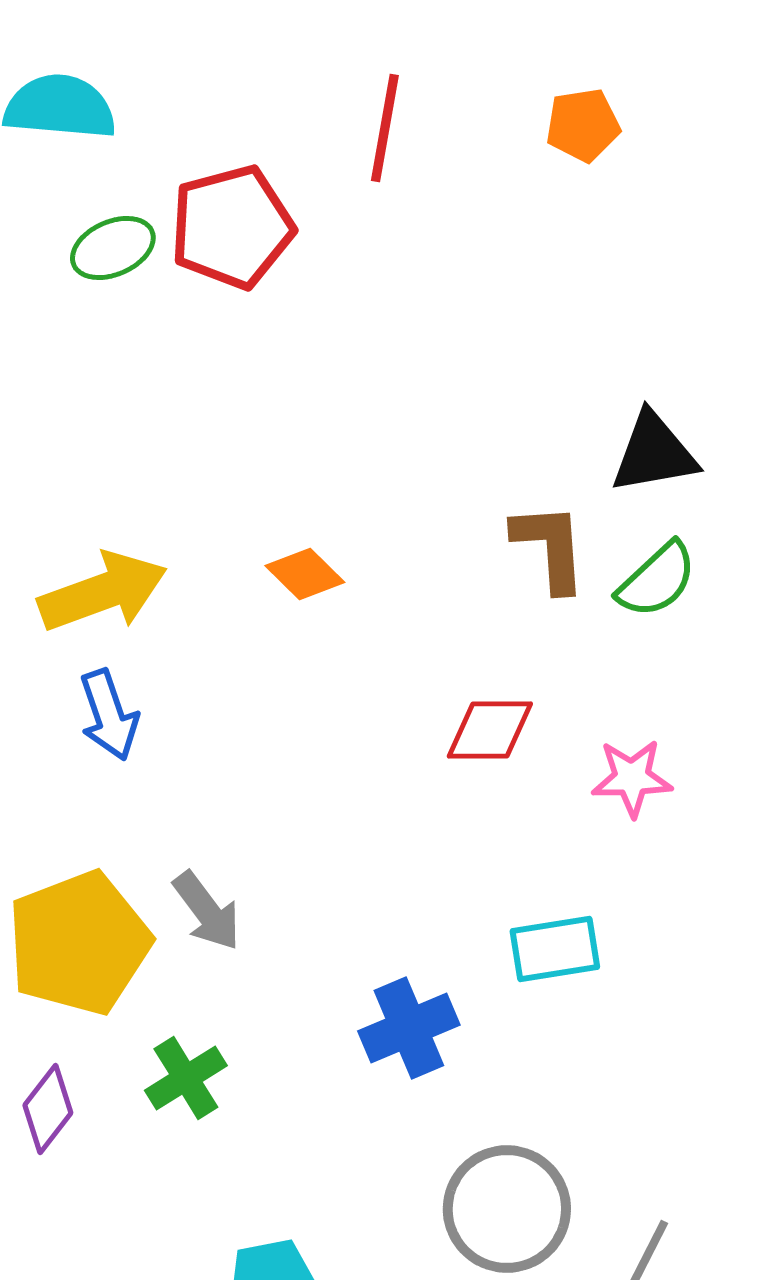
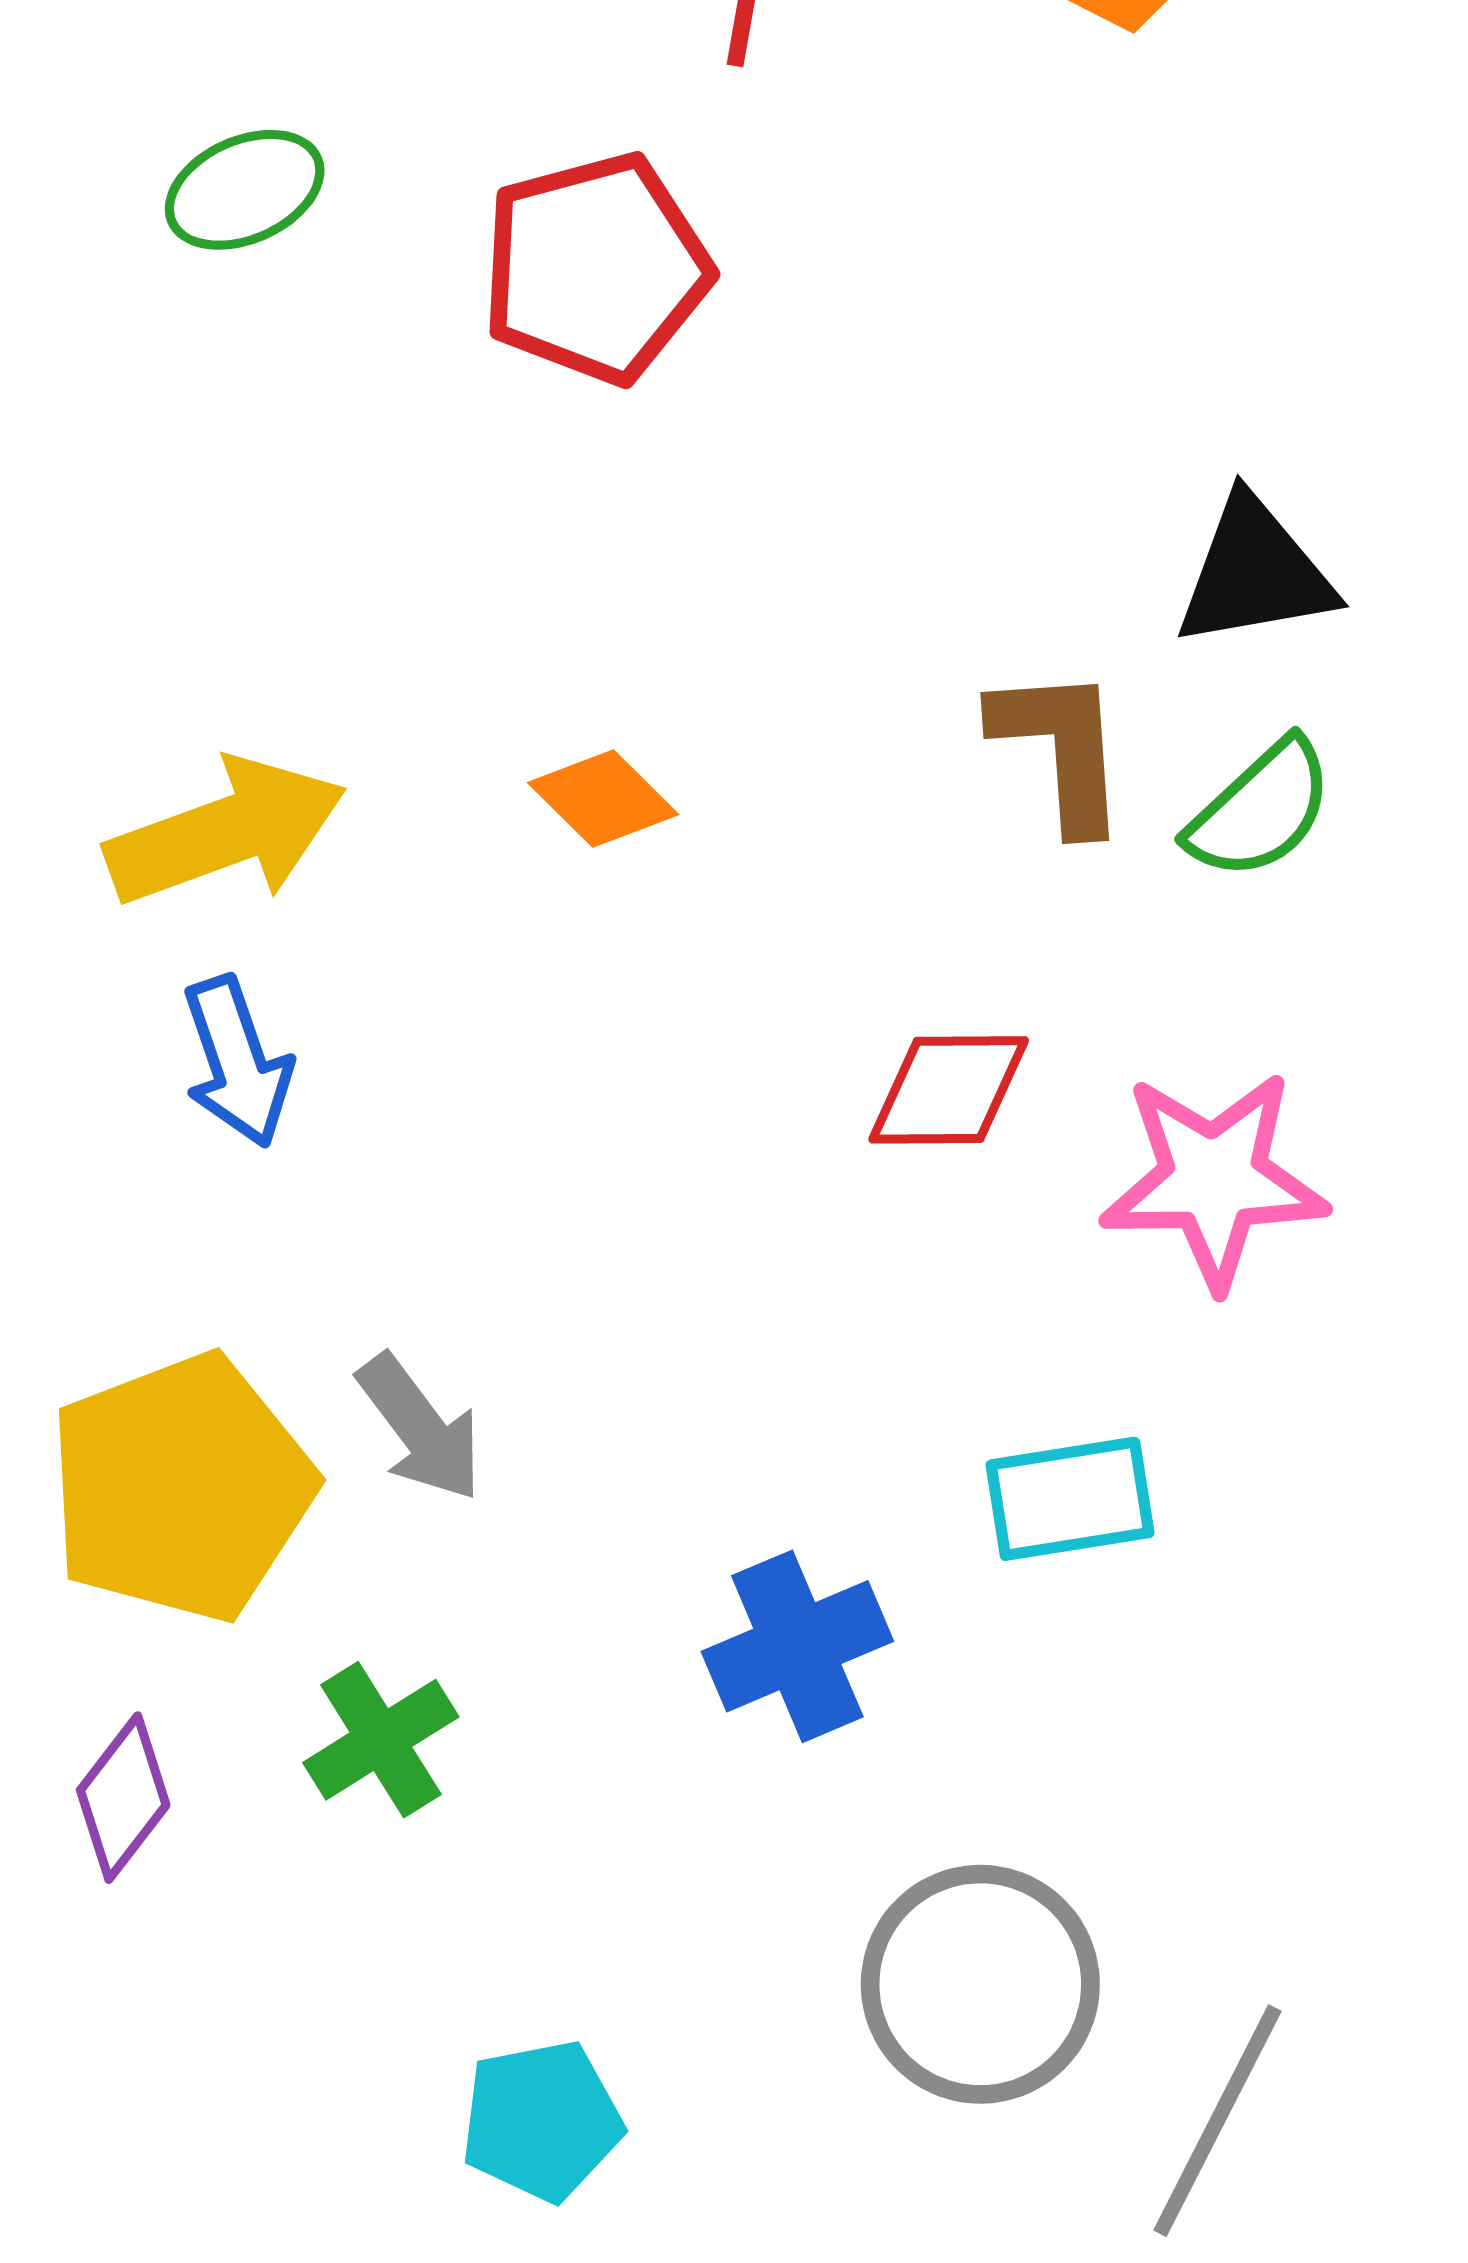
red pentagon: (232, 227) -> (596, 268), moved
pink star: (632, 778) -> (1214, 1179), size x1.5

